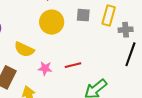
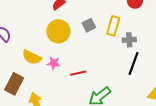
gray square: (83, 15) -> (89, 25), turned -32
pink star: (45, 68) -> (54, 63), moved

